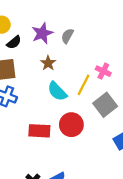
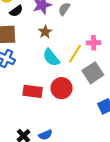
pink cross: (103, 71) -> (94, 43), turned -32

